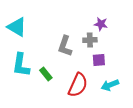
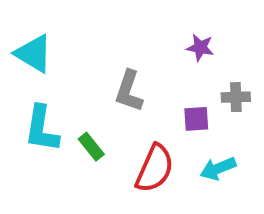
gray cross: (90, 40) -> (236, 97), moved

